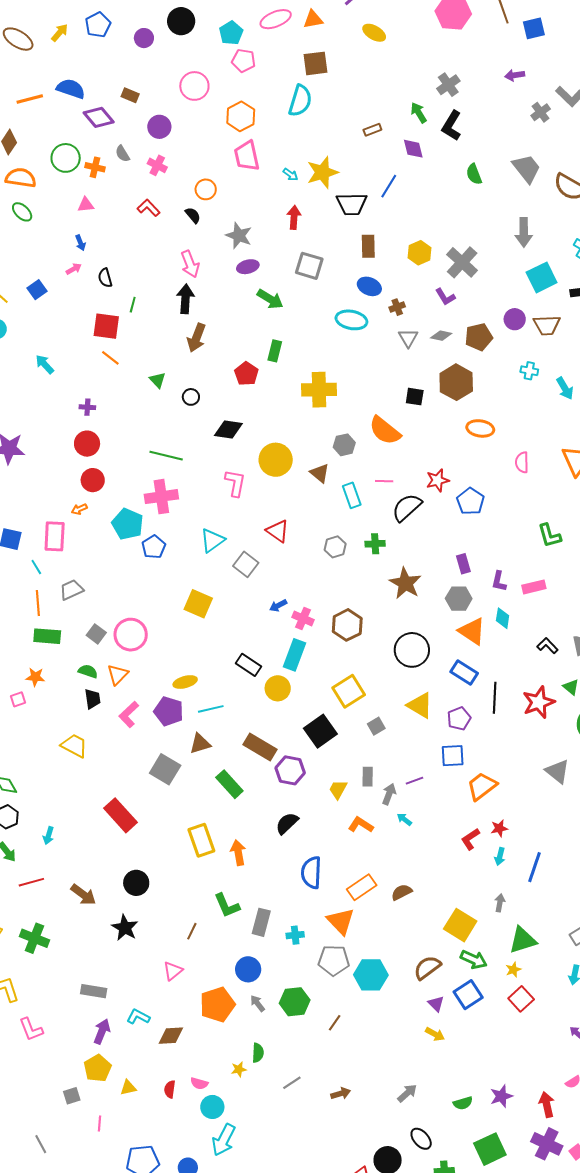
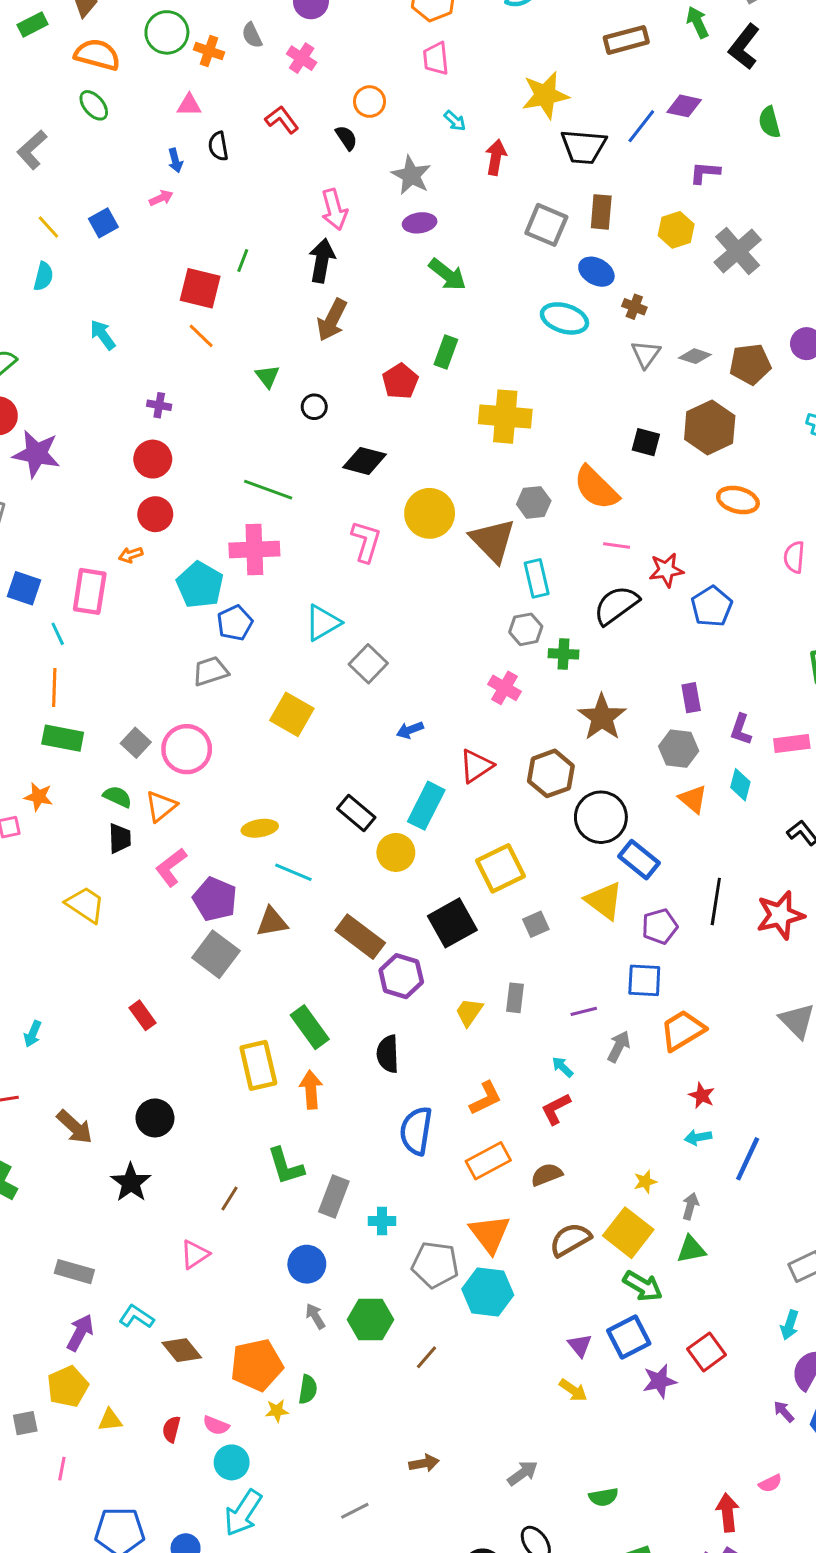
brown rectangle: (372, 130) -> (626, 40), size x1.6
purple diamond: (413, 149) -> (684, 106), moved, turned -70
pink trapezoid: (247, 156) -> (436, 59), size x0.7
cyan arrow: (290, 175) -> (455, 121), moved
gray square: (309, 266) -> (546, 225), moved
black semicircle: (105, 278) -> (218, 146), moved
purple L-shape: (445, 297) -> (705, 173), moved, turned 120
brown cross: (397, 307) -> (634, 307), turned 35
brown triangle: (320, 473) -> (493, 540), size x1.6
pink line: (384, 481) -> (617, 546), moved
red triangle: (278, 531) -> (476, 766), moved, turned 45
gray hexagon: (335, 547) -> (526, 629), moved
gray trapezoid: (71, 590) -> (210, 671), moved
pink cross: (303, 619) -> (505, 688), moved
brown hexagon: (347, 625) -> (551, 773), moved
orange triangle: (472, 631) -> (693, 799), size x0.7
blue rectangle: (464, 672) -> (639, 860), moved
cyan line: (211, 709) -> (293, 872), turned 30
purple pentagon: (169, 711) -> (215, 899), moved
green rectangle: (229, 784) -> (310, 1027), moved
gray arrow: (389, 794) -> (619, 1046), moved
red rectangle: (121, 815) -> (143, 1015), size x0.6
black semicircle: (287, 823) -> (388, 1054), turned -55
orange L-shape: (361, 825) -> (486, 1098), moved, turned 115
red star: (499, 828) -> (702, 1096), turned 30
red L-shape: (470, 839) -> (556, 1109), moved
cyan arrow: (500, 856) -> (698, 1137), turned 60
orange triangle: (341, 921) -> (490, 1234), moved
green triangle: (523, 940) -> (691, 1249), moved, size x0.7
brown semicircle: (427, 968) -> (570, 1240), moved
yellow star: (513, 970) -> (645, 1182), moved
orange pentagon: (217, 1005) -> (257, 1365), moved
brown diamond: (171, 1036) -> (182, 1350), turned 48
gray line: (292, 1083) -> (355, 1511), moved
purple star: (501, 1096) -> (659, 1381), moved

